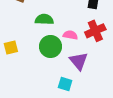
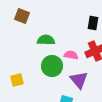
yellow square: (11, 48) -> (17, 80), moved

